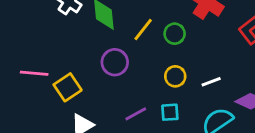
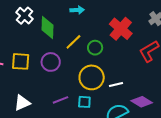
yellow circle: (175, 76) -> (92, 77), size x1.6
yellow square: (68, 87) -> (21, 61), moved, turned 30

